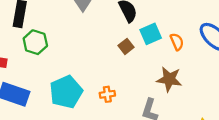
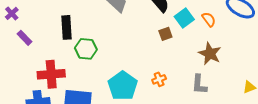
brown square: (126, 46) -> (165, 34), turned 32
brown star: (169, 79) -> (210, 54), turned 30

